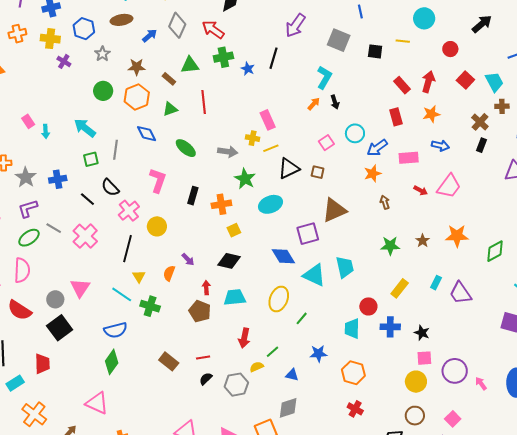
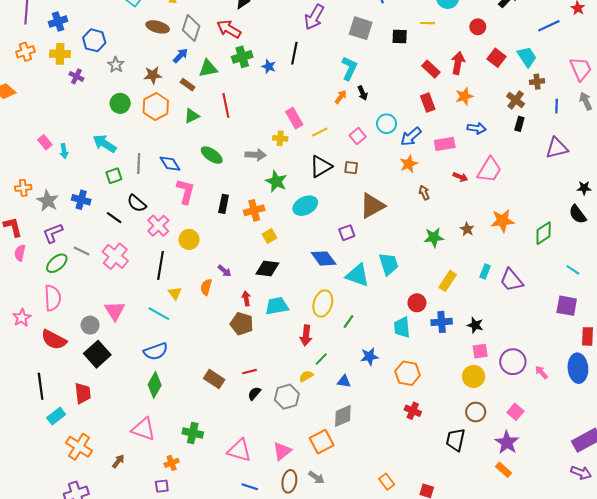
brown ellipse: (121, 20) -> (158, 27), moved, turned 30
blue arrow: (150, 36) -> (180, 56), moved
blue diamond: (147, 134) -> (170, 164), moved
yellow line: (271, 148) -> (320, 132), moved
blue cross: (58, 179) -> (81, 200), turned 30
purple square: (308, 234) -> (347, 233), size x0.7
green cross: (150, 306) -> (193, 433), moved
red arrow: (244, 338) -> (306, 335), moved

